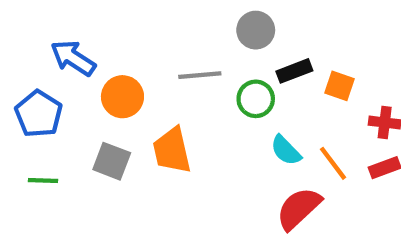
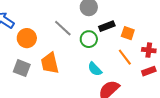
gray line: (200, 75) -> (63, 28), turned 48
cyan semicircle: (286, 150) -> (95, 69), moved
orange line: (333, 163) -> (125, 57), moved

